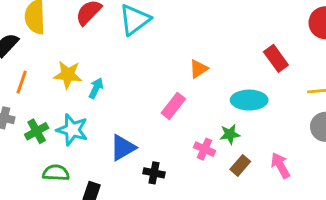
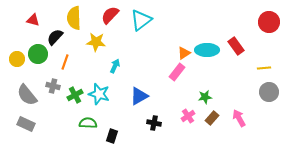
yellow star: (68, 75) -> (96, 42), moved
cyan ellipse: (249, 100) -> (207, 50), moved
pink rectangle: (173, 106) -> (177, 72), moved
blue triangle: (123, 148) -> (139, 96), moved
pink cross: (205, 149) -> (188, 116), moved, turned 32

